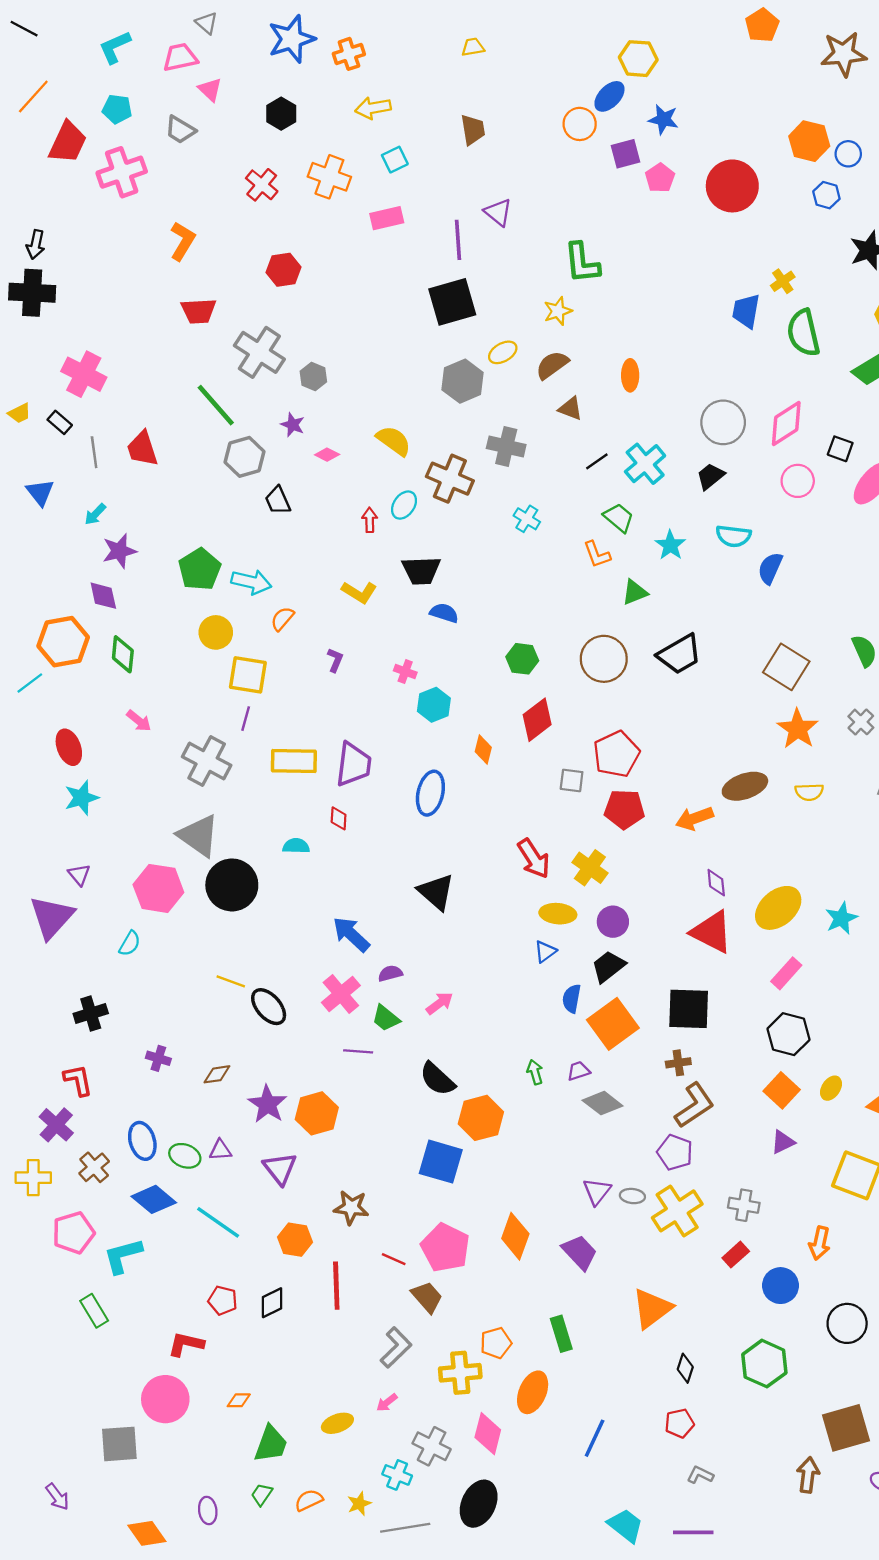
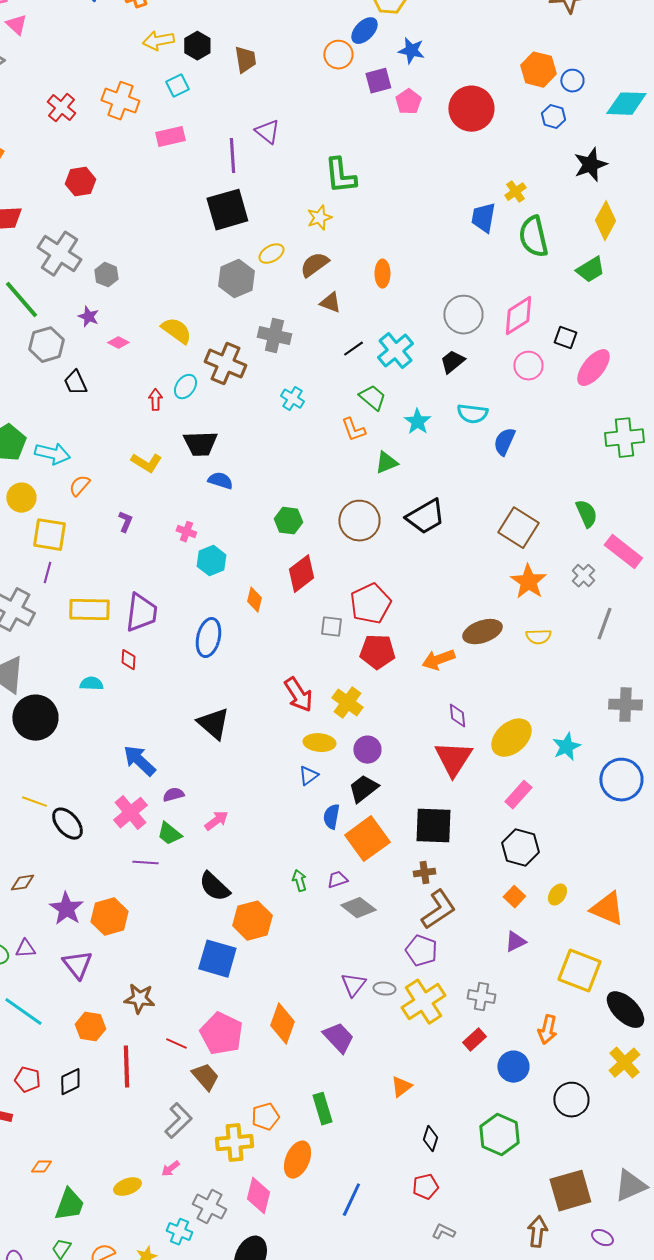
black hexagon: (281, 114) -> (197, 46), moved
red triangle: (712, 932) -> (453, 759), turned 36
orange square: (782, 1090) -> (514, 897), size x0.7
orange triangle: (652, 1308) -> (401, 1087), size x0.6

